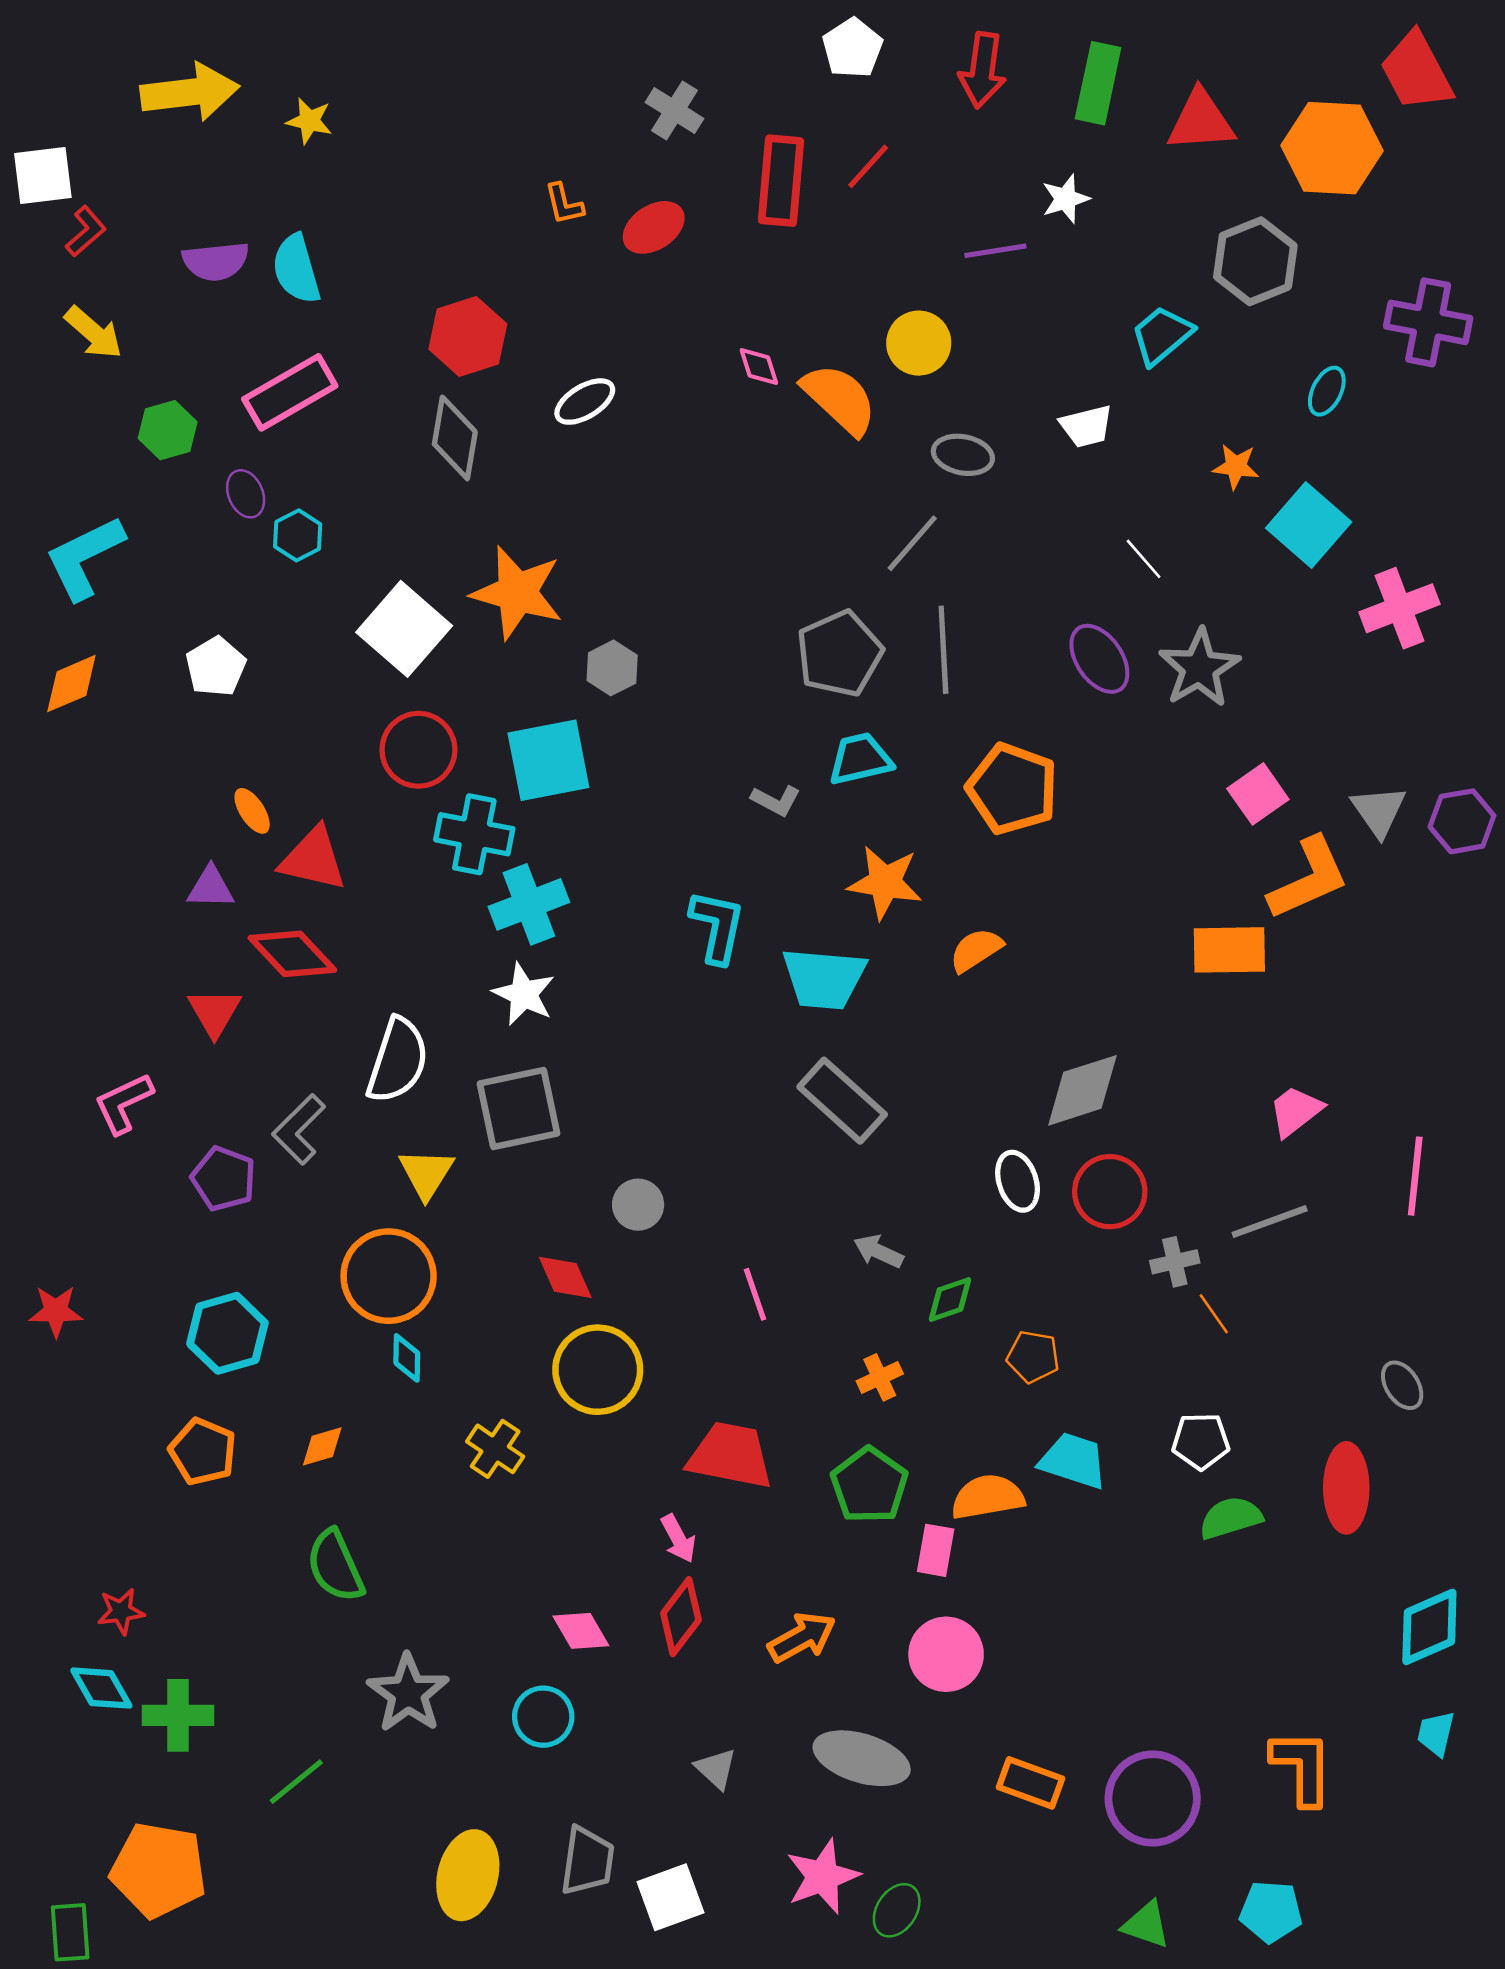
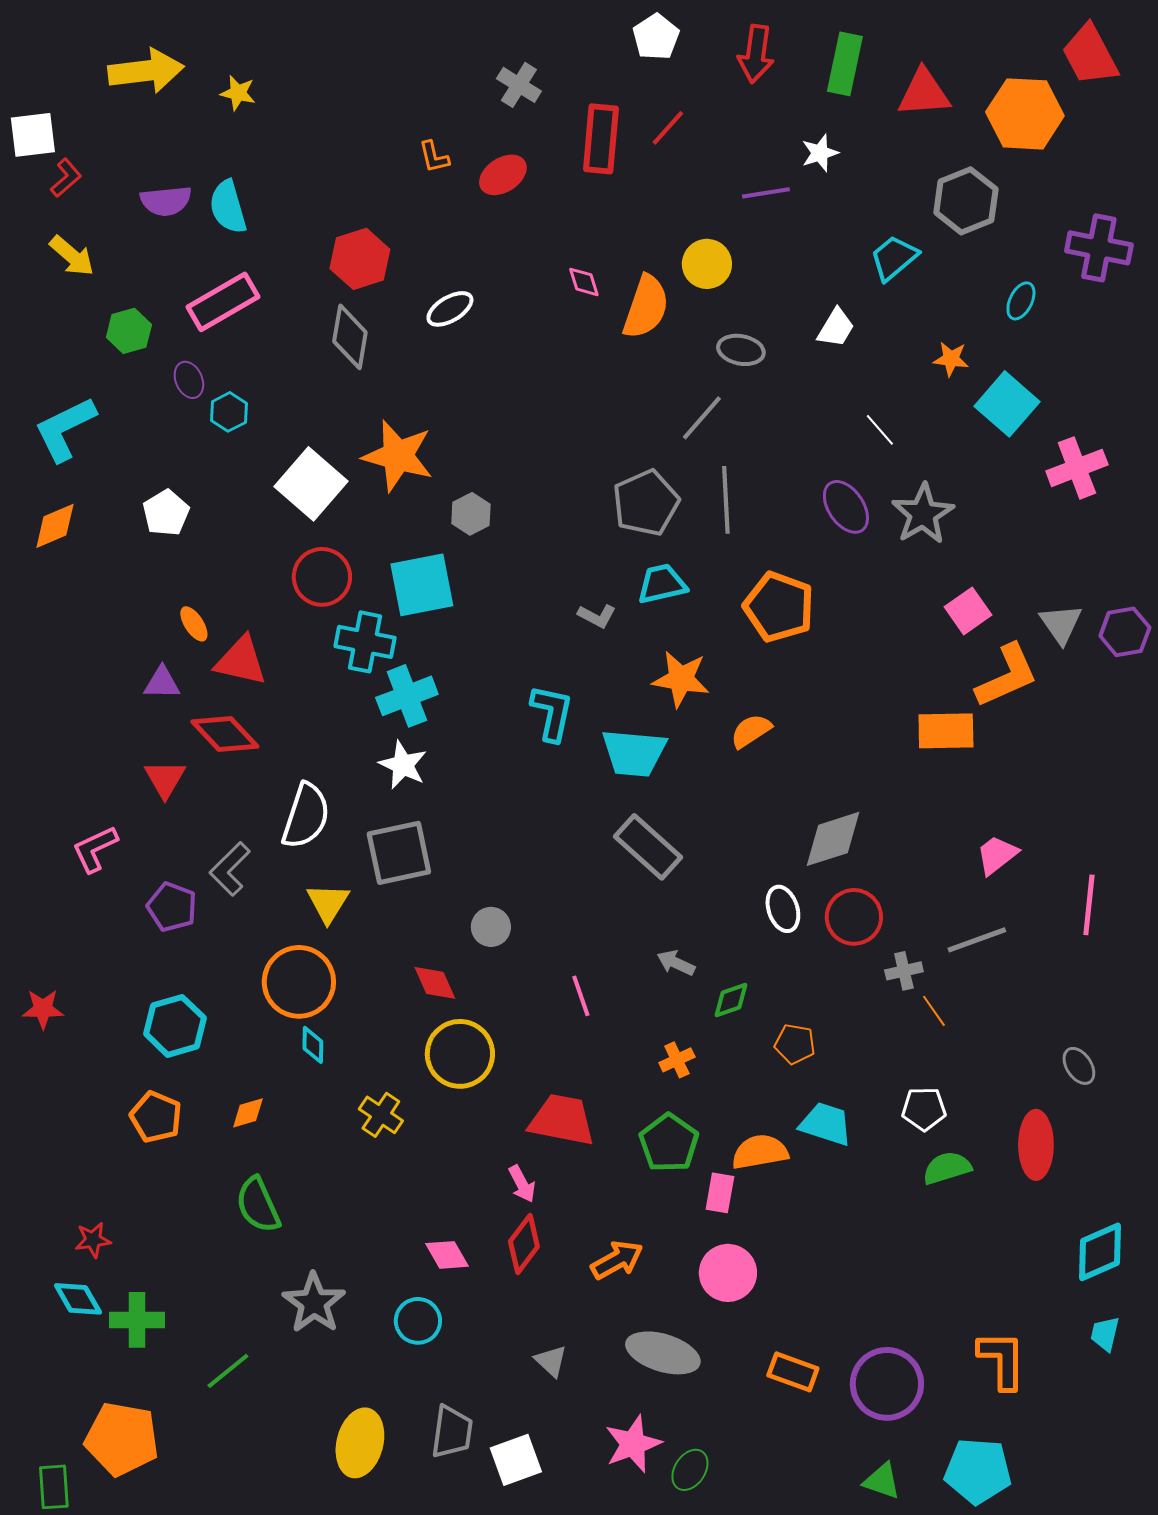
orange semicircle: (839, 399) -> (646, 307), turned 66
white trapezoid: (1086, 426) -> (836, 328), turned -45
cyan pentagon: (1271, 1912) -> (978, 1471), size x1.4

